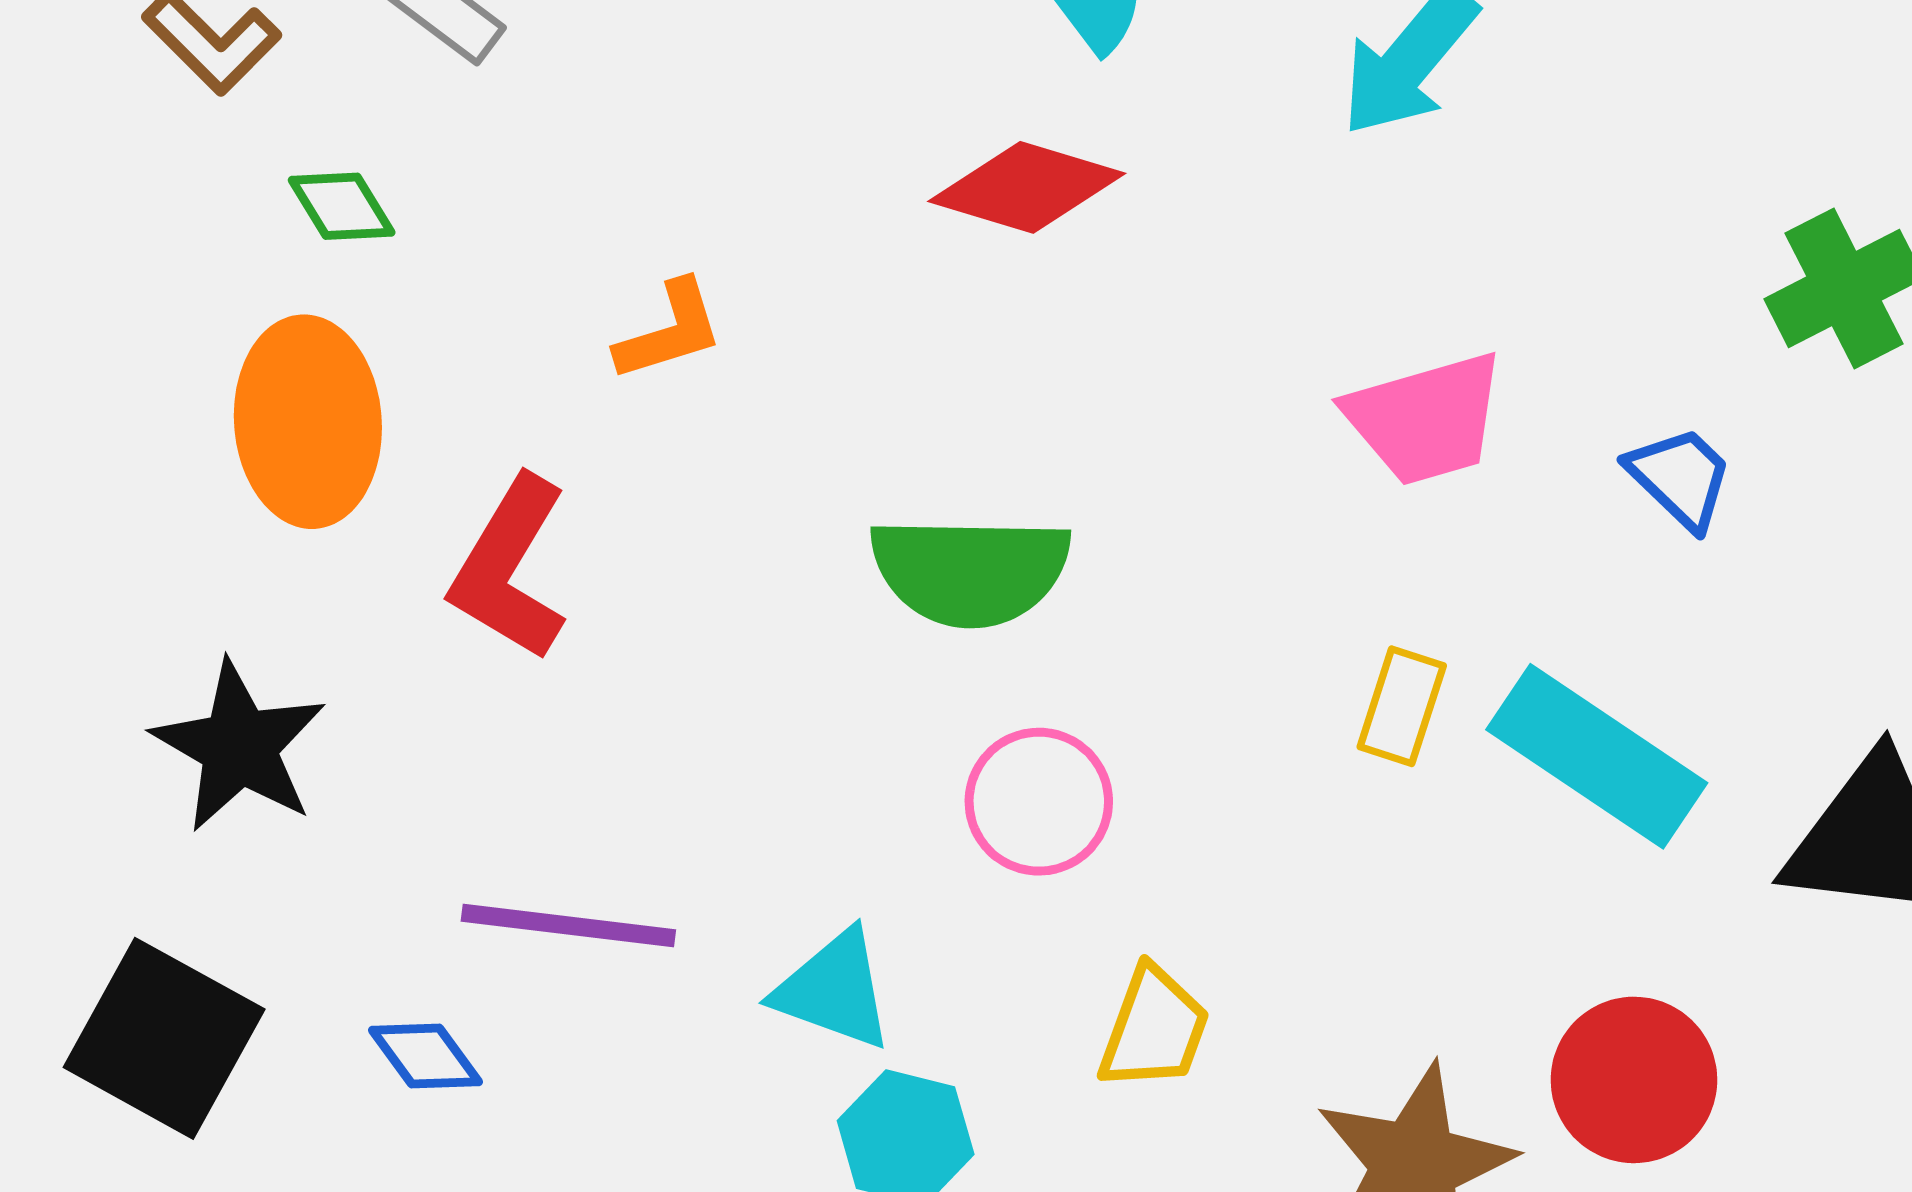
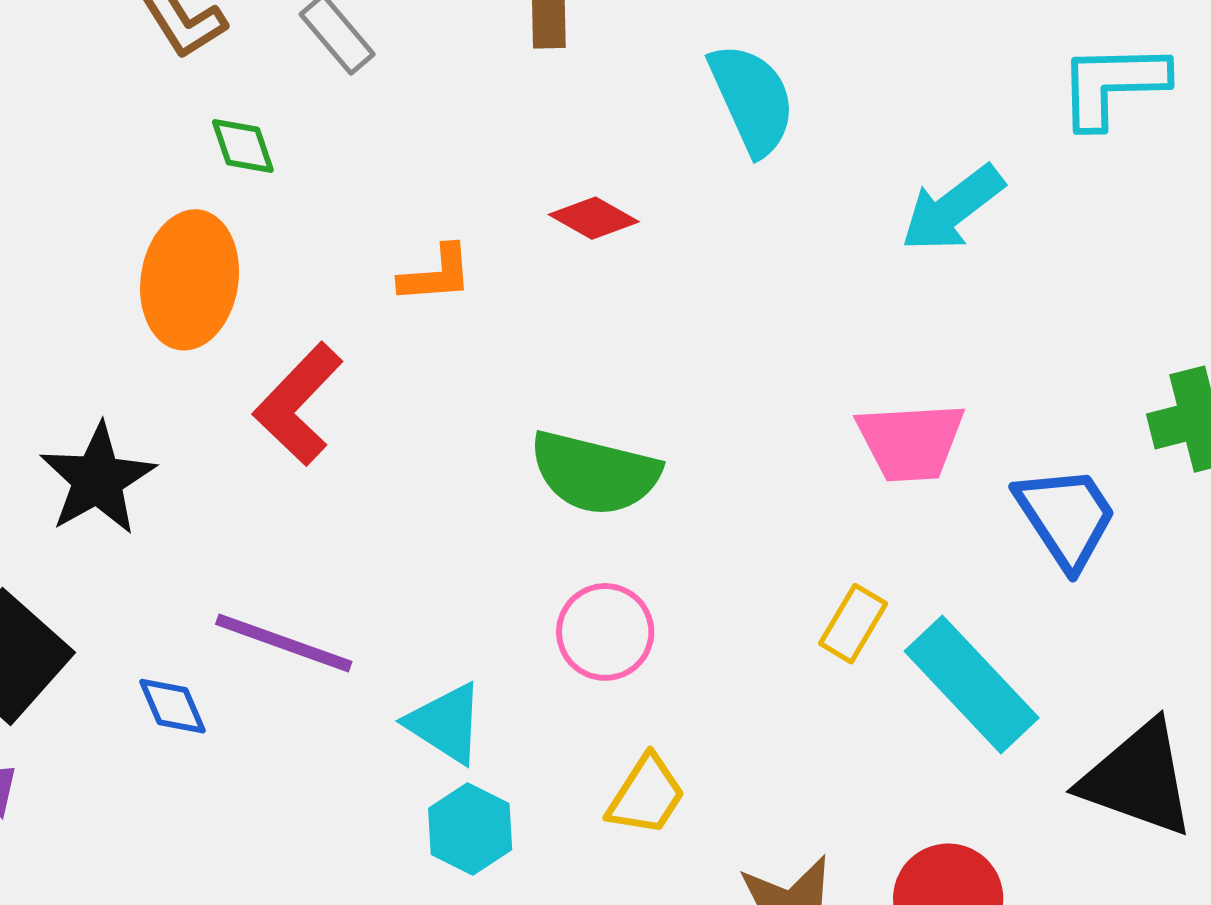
red diamond: (1027, 187) -> (594, 218), moved, size x0.7
blue trapezoid: (1680, 478) -> (1066, 517), size x1.5

